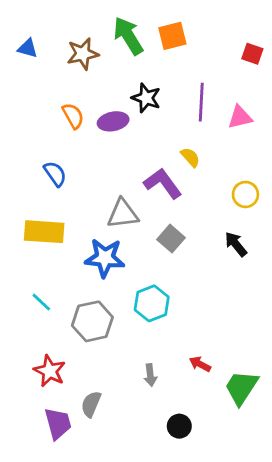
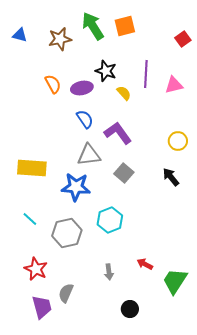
red square: (252, 54) -> (183, 39), turned 35
yellow semicircle: (190, 157) -> (124, 93), moved
blue semicircle: (55, 174) -> (85, 119), moved

